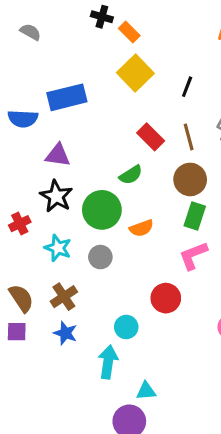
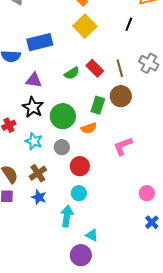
black line: (187, 87) -> (129, 24), moved
green semicircle: (131, 175) -> (72, 73), moved
green rectangle: (195, 216) -> (98, 105), moved
red circle: (166, 298) -> (80, 166), moved
cyan triangle: (146, 391) -> (92, 235), turned 32

